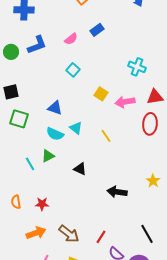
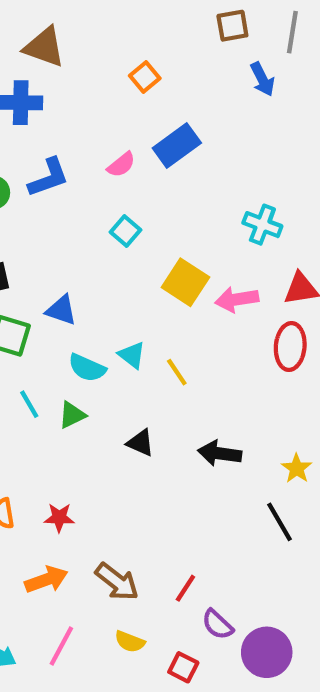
blue rectangle: (97, 30) -> (177, 145), size x1.5
yellow square: (101, 94) -> (185, 282), size x1.5
blue triangle: (55, 108) -> (61, 310), moved
yellow line: (106, 136) -> (177, 372), moved
cyan line: (30, 164) -> (29, 404), moved
black arrow: (117, 192) -> (220, 453), moved
black line: (147, 234) -> (280, 522), moved

